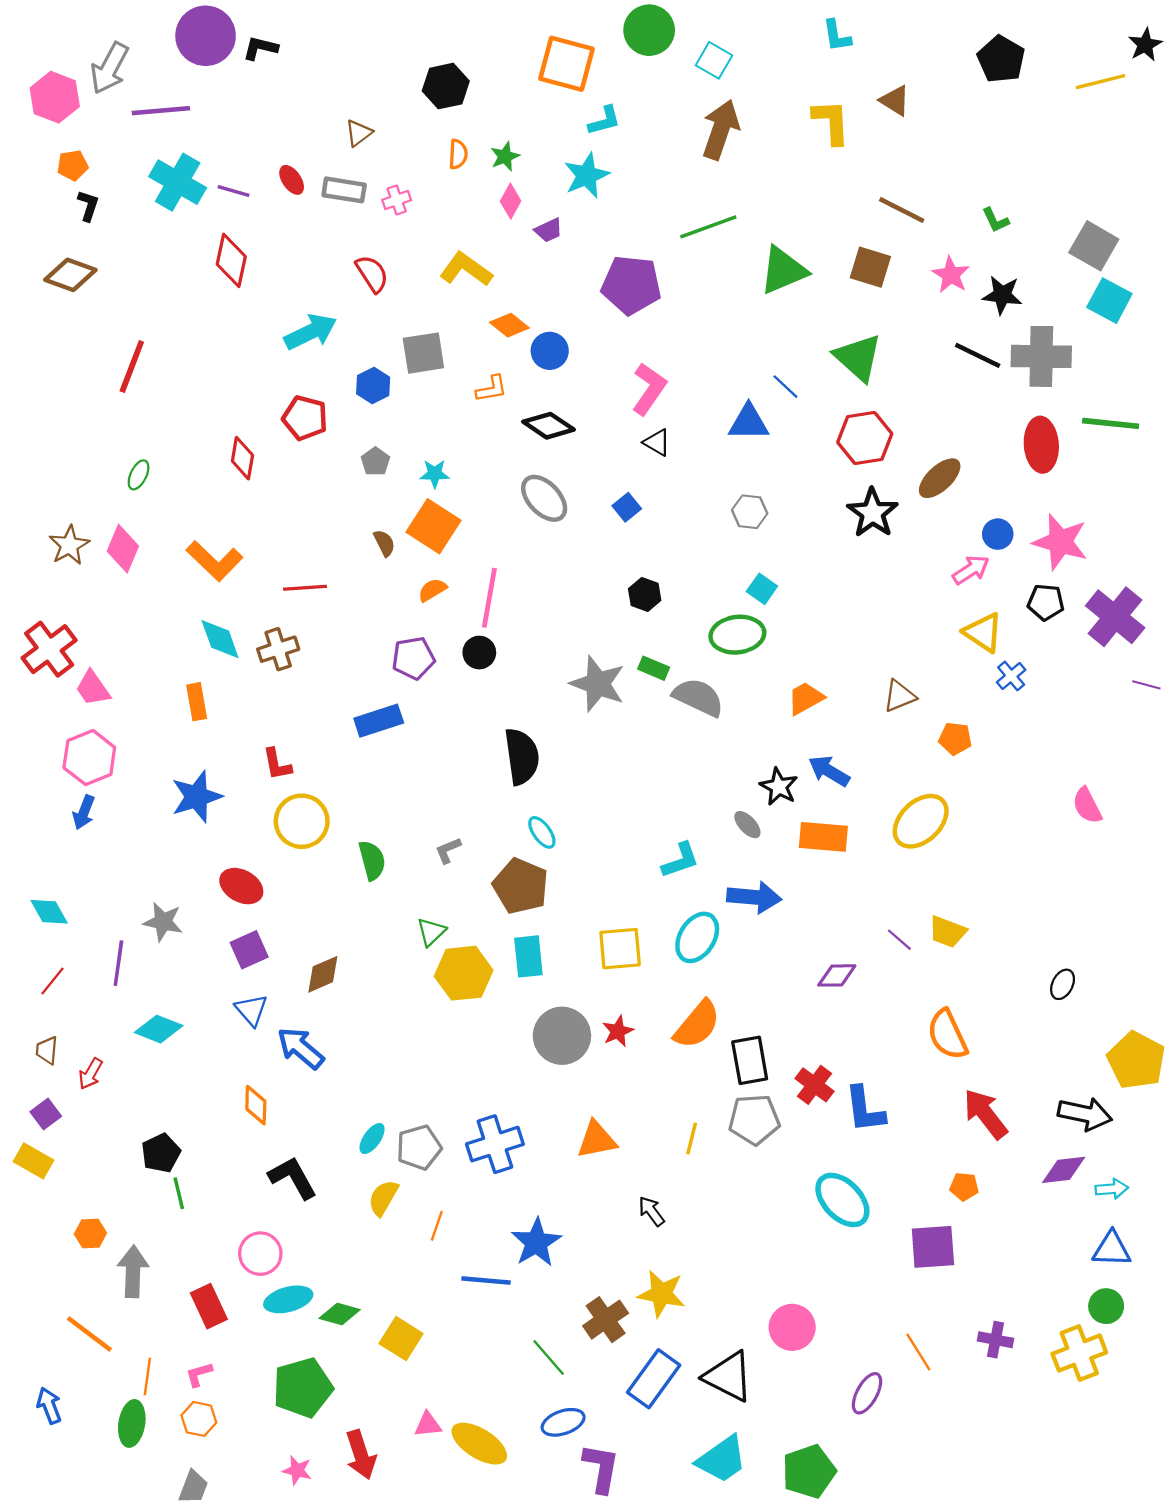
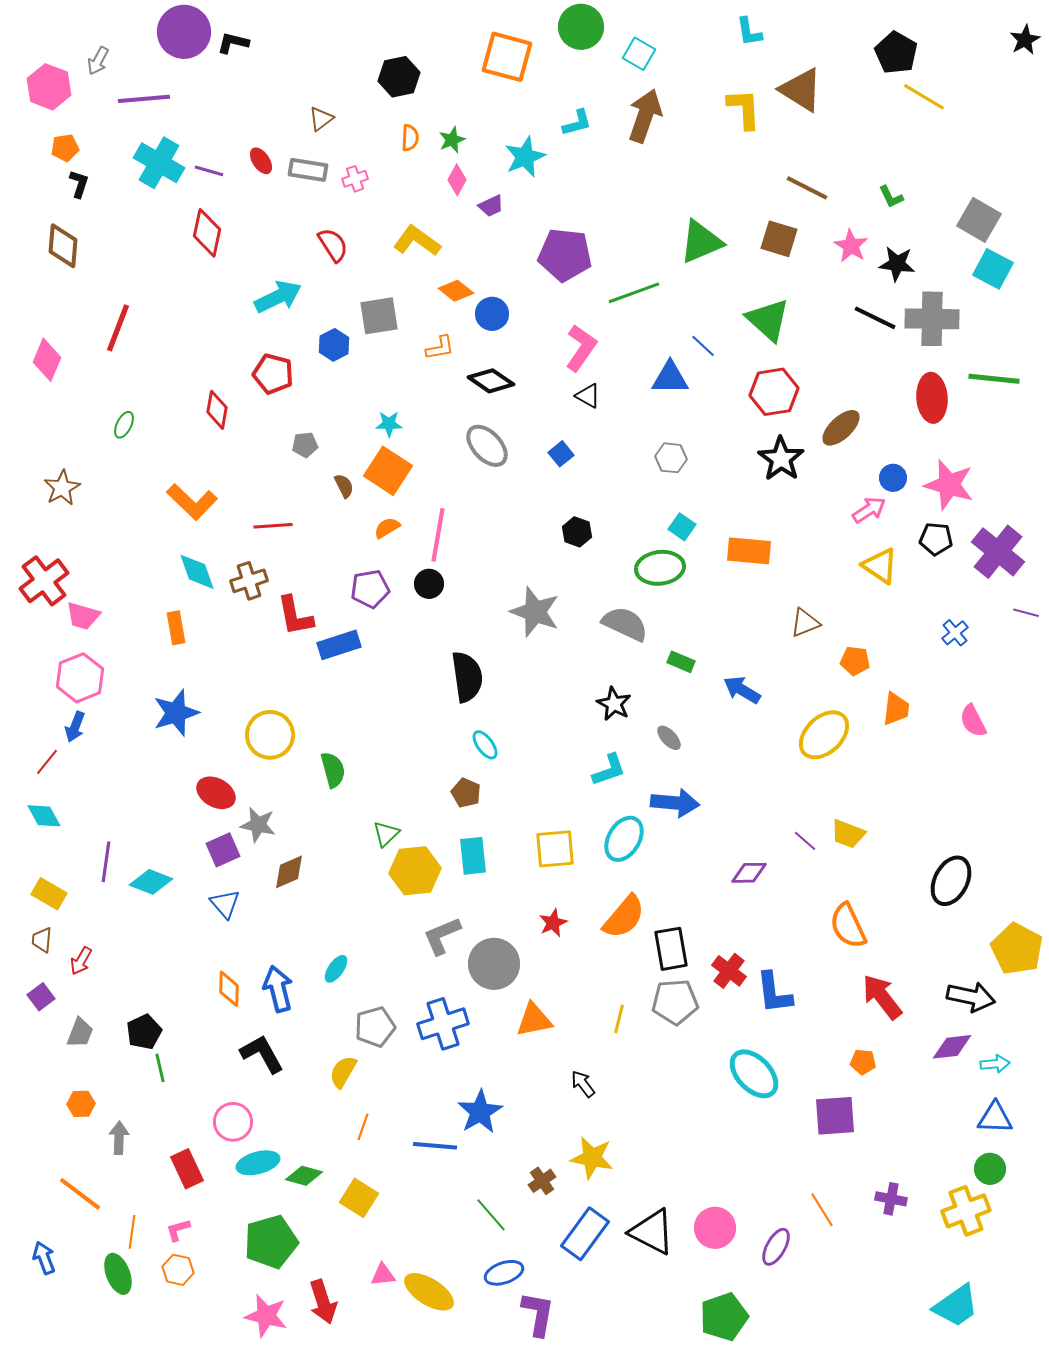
gray arrow: (109, 68) -> (98, 61), size x0.6
yellow line: (1101, 82) -> (924, 97), moved, turned 45
brown triangle: (895, 101) -> (801, 90), size x1.6
cyan L-shape: (604, 121) -> (577, 123), moved
green line: (708, 227) -> (634, 293), moved
brown diamond: (70, 275) -> (63, 246), turned 75
gray pentagon: (375, 461) -> (305, 445), moved, turned 30
pink diamond: (123, 549) -> (47, 360), moved
green rectangle: (654, 668) -> (681, 662), moved
blue cross: (1011, 676) -> (955, 633), moved
pink trapezoid: (93, 688) -> (83, 616), turned -39
orange trapezoid: (806, 698) -> (896, 709), moved, turned 126
red L-shape: (277, 764) -> (295, 616), moved, size x1.4
black star: (779, 787) -> (614, 704), moved
orange rectangle: (823, 837) -> (749, 551), moved
gray L-shape: (448, 850) -> (442, 936), moved, size x1.6
brown pentagon: (521, 886) -> (466, 793), size x0.6
gray star: (163, 922) -> (258, 825), moved
red line: (52, 981) -> (47, 762), moved
black ellipse: (1063, 984) -> (951, 881), size x1.8
cyan diamond: (159, 1029) -> (151, 882), moved
gray circle: (562, 1036) -> (494, 964), moved
blue arrow: (301, 1048) -> (278, 989), moved, turned 36
cyan ellipse: (372, 1139) -> (336, 969), moved
yellow rectangle: (33, 1161) -> (49, 894), moved
orange line: (437, 1226) -> (363, 1127), moved
gray arrow: (133, 1271) -> (119, 1138), size x0.7
brown cross: (606, 1320) -> (542, 1181), size x0.7
pink circle: (792, 1327) -> (715, 1228), moved
green ellipse: (132, 1423) -> (118, 1274), turned -30
cyan trapezoid: (722, 1459) -> (956, 1306), moved
pink star: (297, 1470) -> (266, 1316), size x1.6
gray trapezoid: (193, 1487) -> (80, 1033), moved

